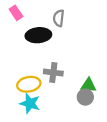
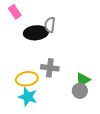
gray semicircle: (59, 18) -> (50, 25), moved
green triangle: (89, 85) -> (83, 80), turned -35

